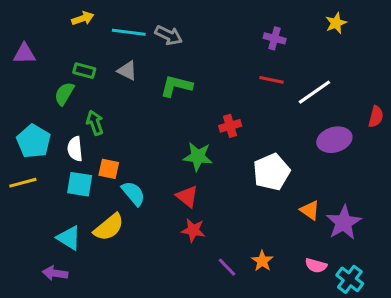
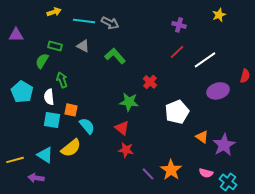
red line: (271, 80) -> (177, 52), turned -56
green L-shape: (176, 86) -> (115, 56), turned 35
red cross: (230, 126) -> (150, 82), turned -32
yellow line: (23, 183) -> (15, 160), moved
orange star: (262, 261) -> (171, 170), size x1.5

